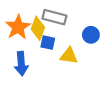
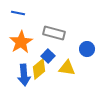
yellow diamond: (38, 28) -> (39, 69), moved, turned 30
blue square: (48, 43) -> (48, 56), turned 32

